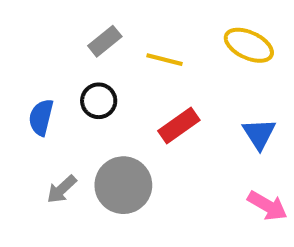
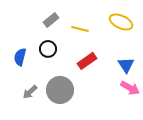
pink arrow: (267, 206) -> (130, 88), moved

